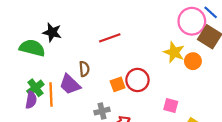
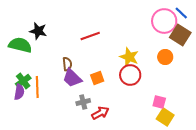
yellow star: (174, 52) -> (129, 57), moved
red circle: (137, 80) -> (130, 75), moved
purple trapezoid: (70, 84) -> (72, 78), moved
pink square: (171, 105) -> (159, 102), moved

